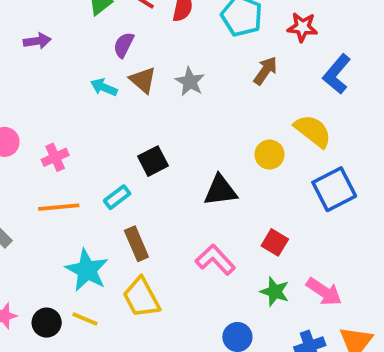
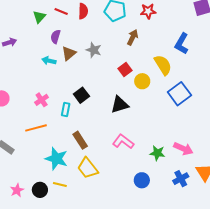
blue L-shape: (337, 74) -> (182, 44), moved
brown triangle: (143, 80) -> (69, 53), turned 49
yellow semicircle: (313, 131) -> (163, 65), turned 30
pink cross: (55, 157) -> (42, 100), moved
cyan rectangle: (117, 197) -> (66, 109), moved, turned -32
red square: (275, 242) -> (125, 70), moved, turned 32

